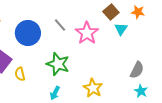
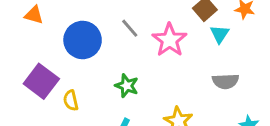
green star: (58, 64) -> (127, 86), size x0.7
gray semicircle: (137, 70) -> (226, 81), moved, turned 60

